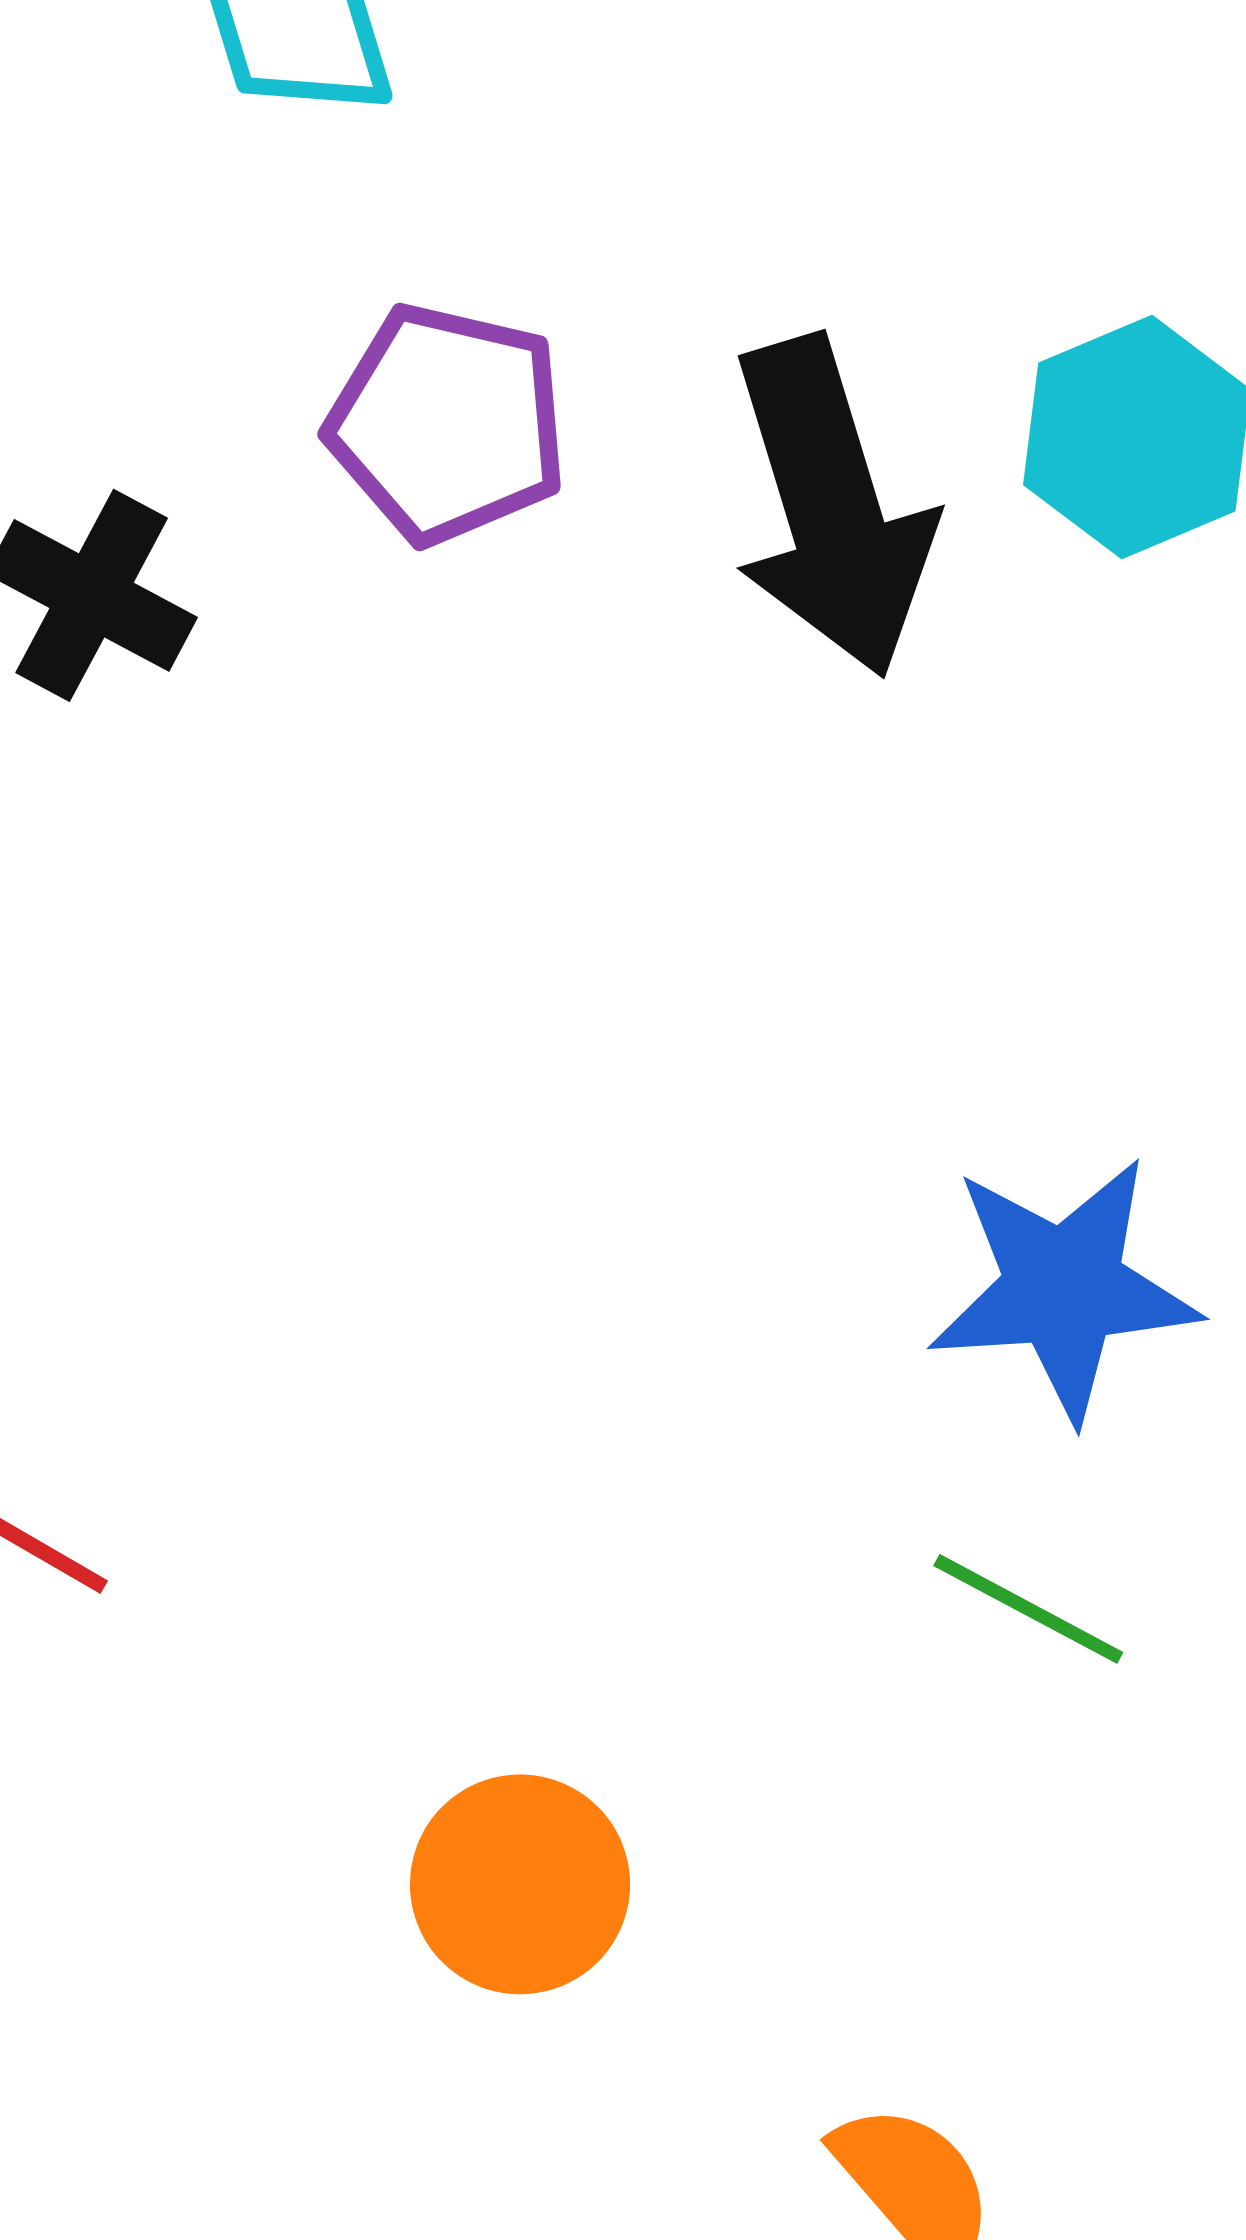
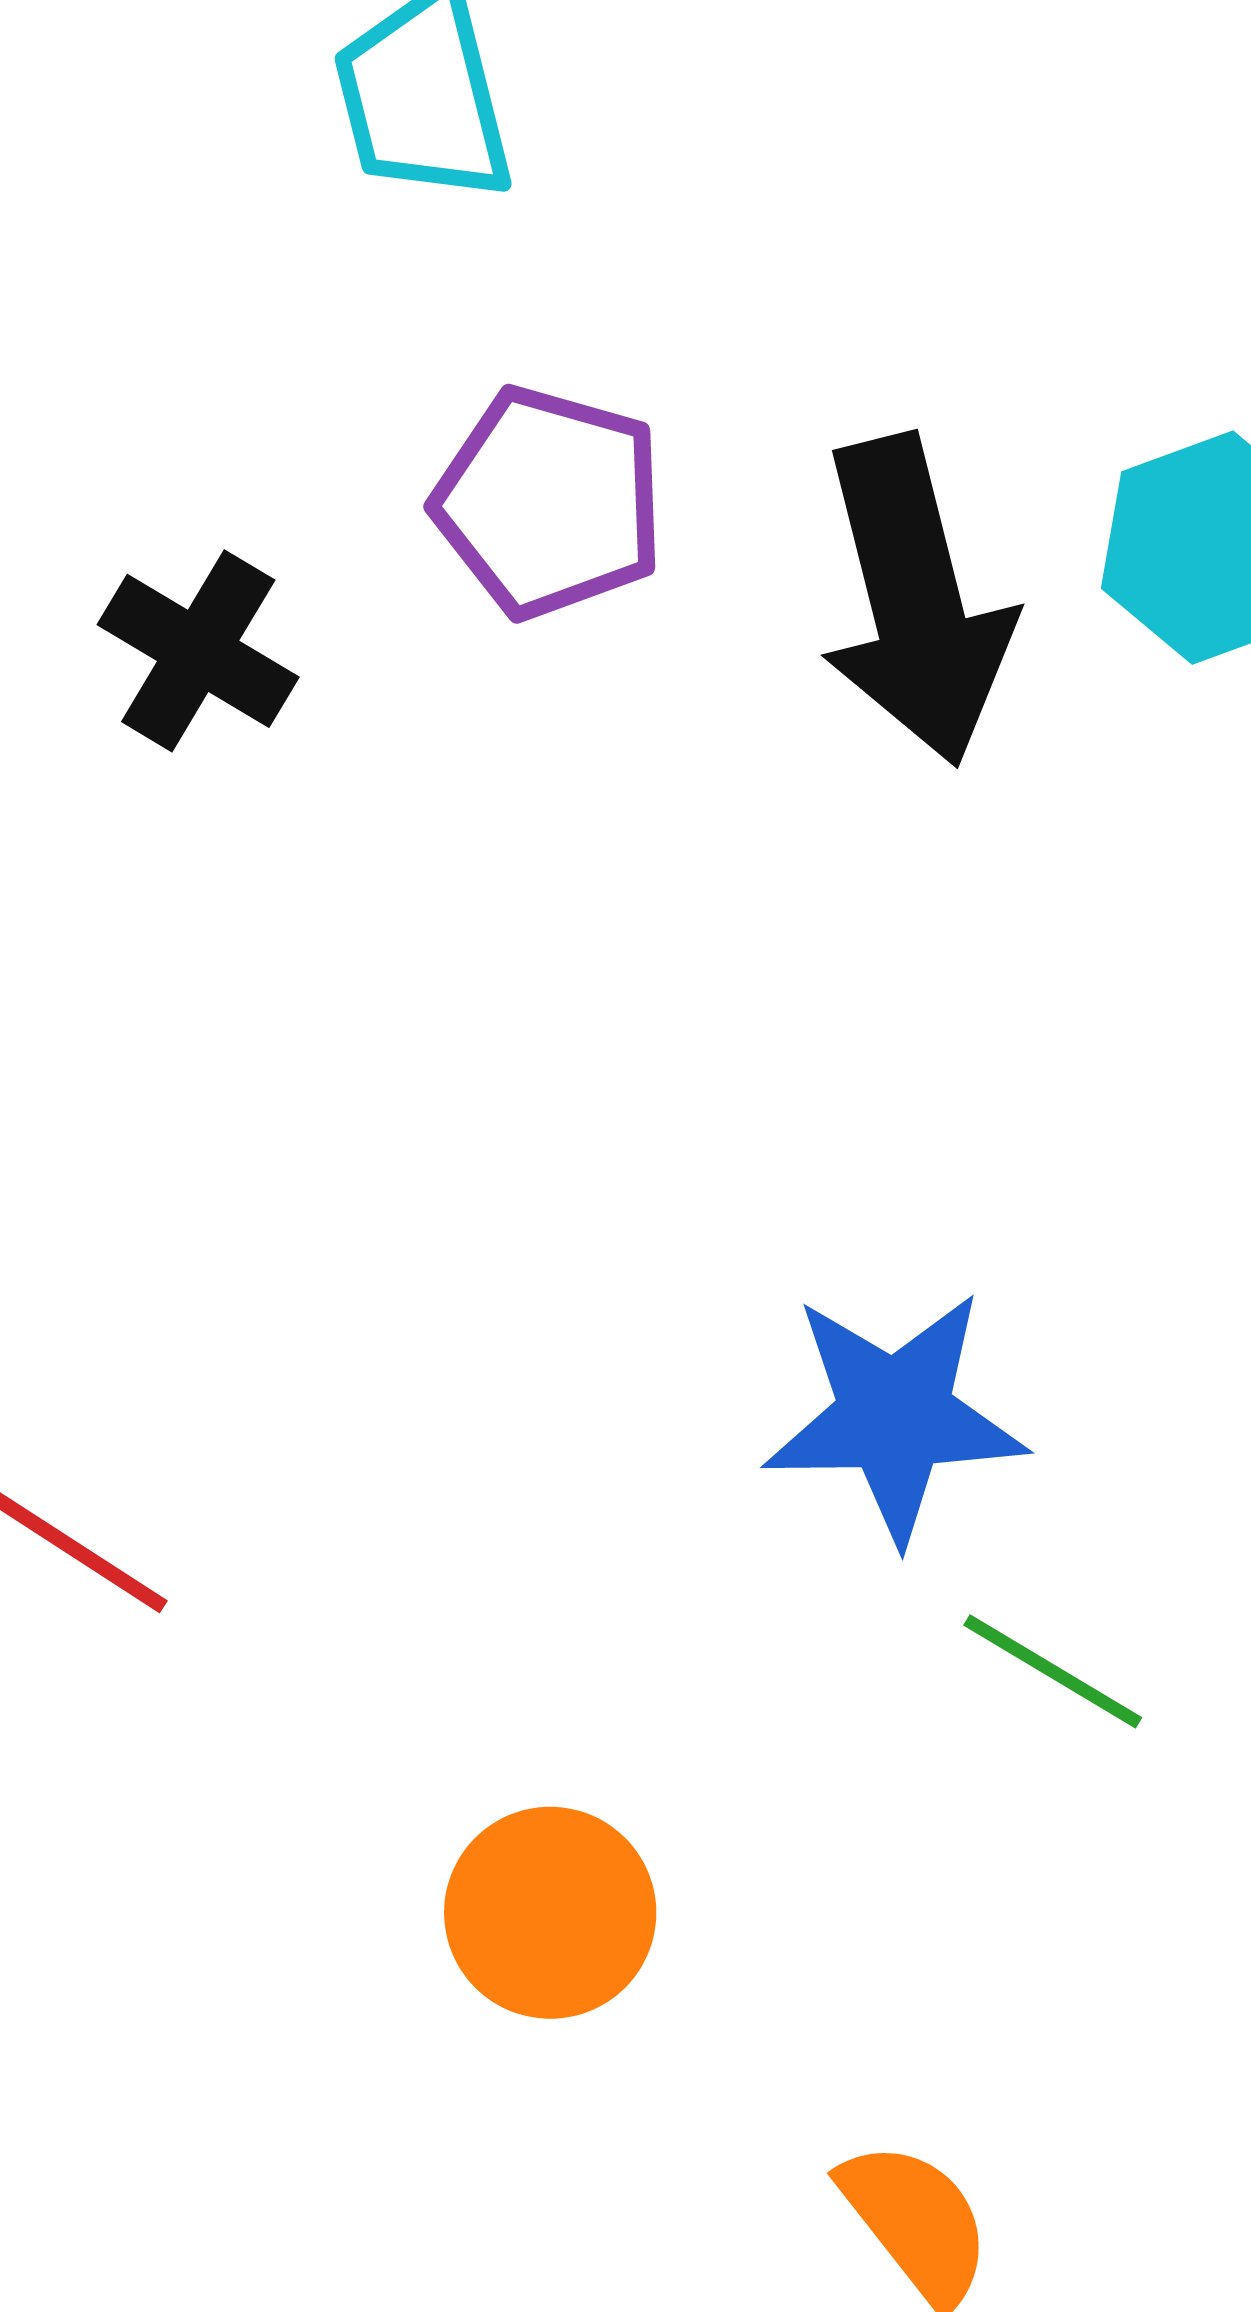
blue star: (1063, 1288) -> (895, 1416), moved

